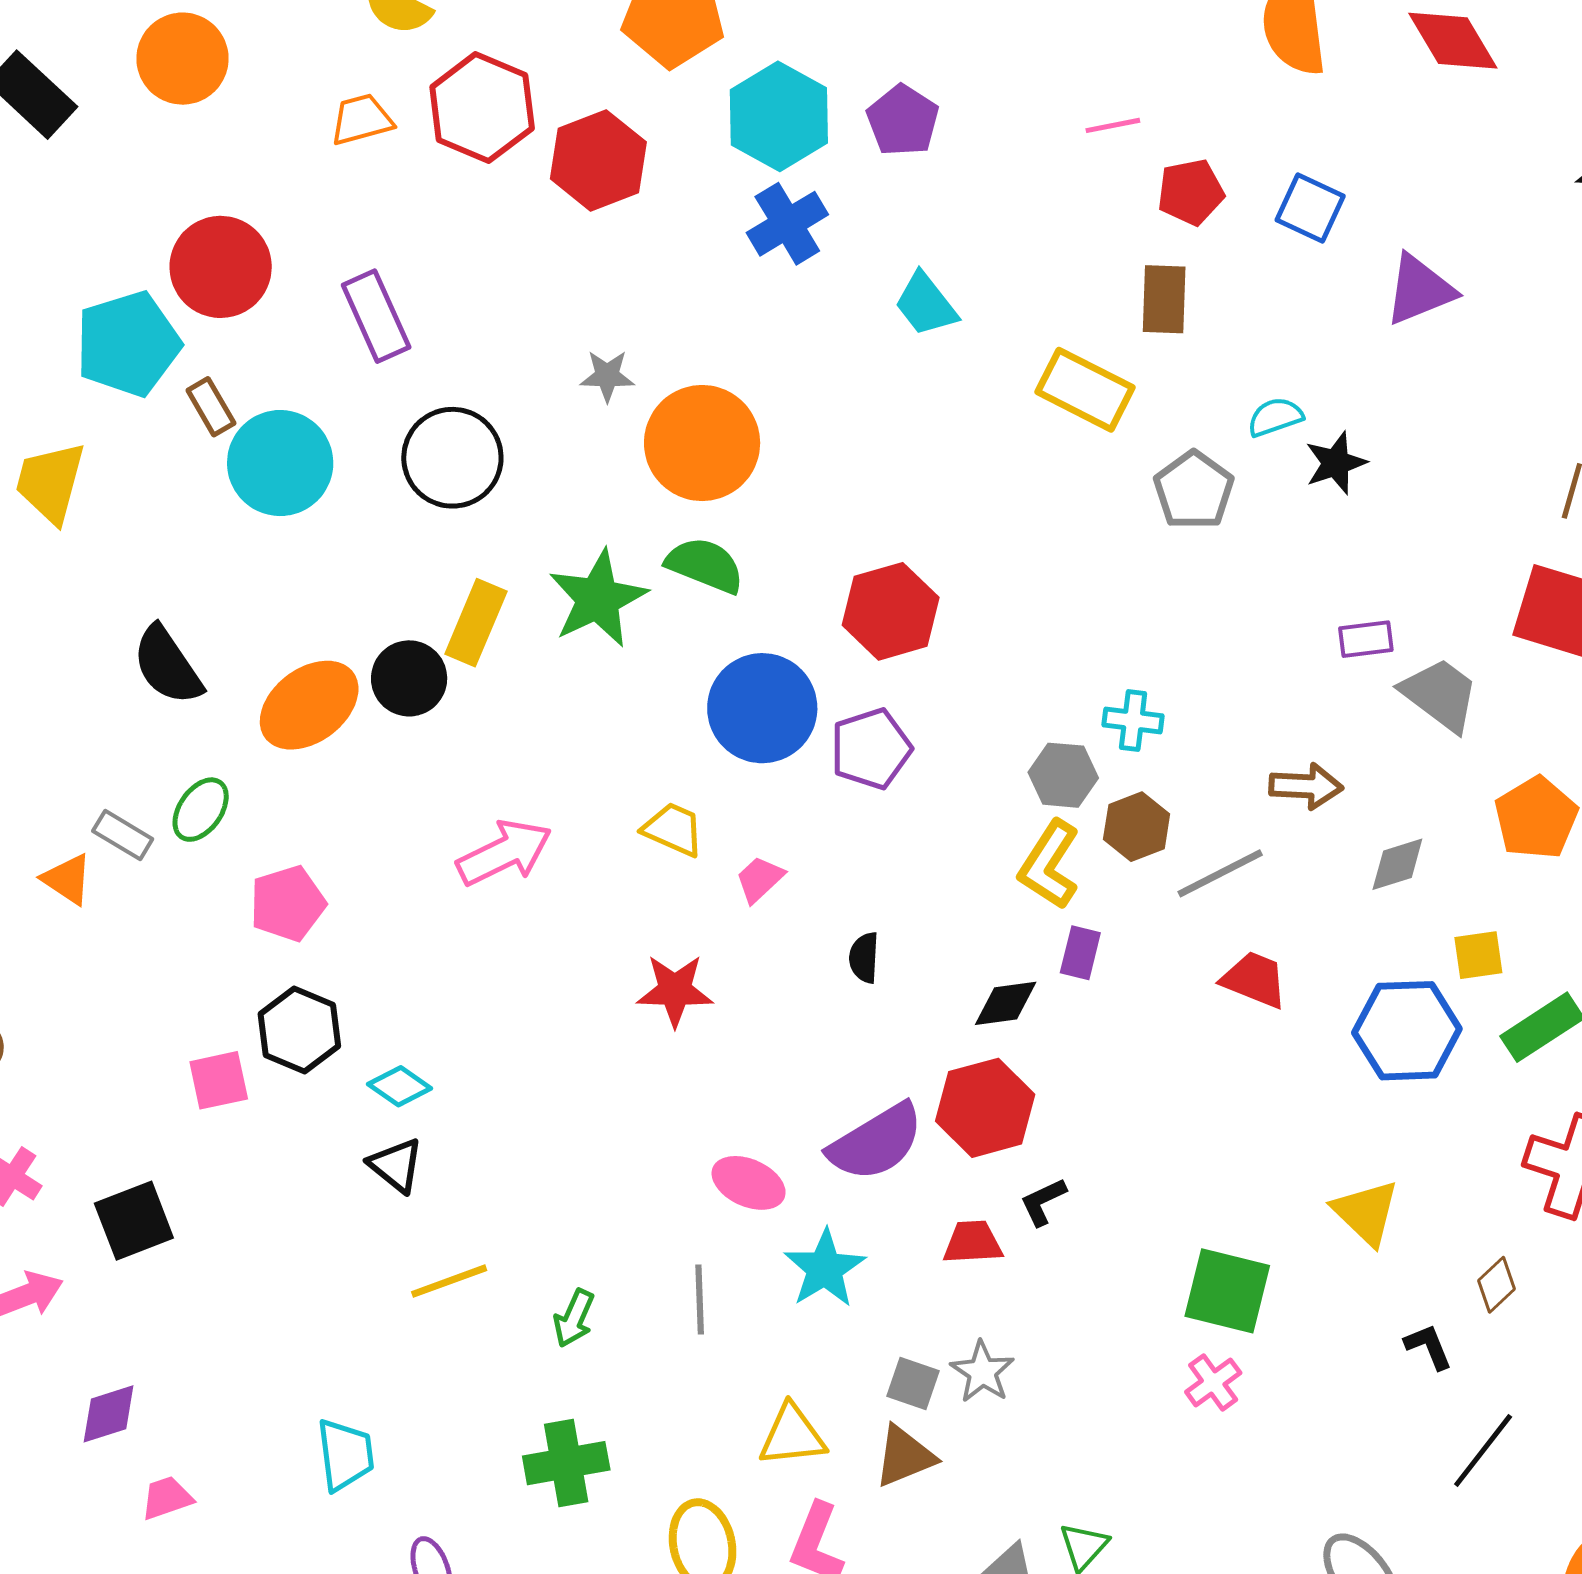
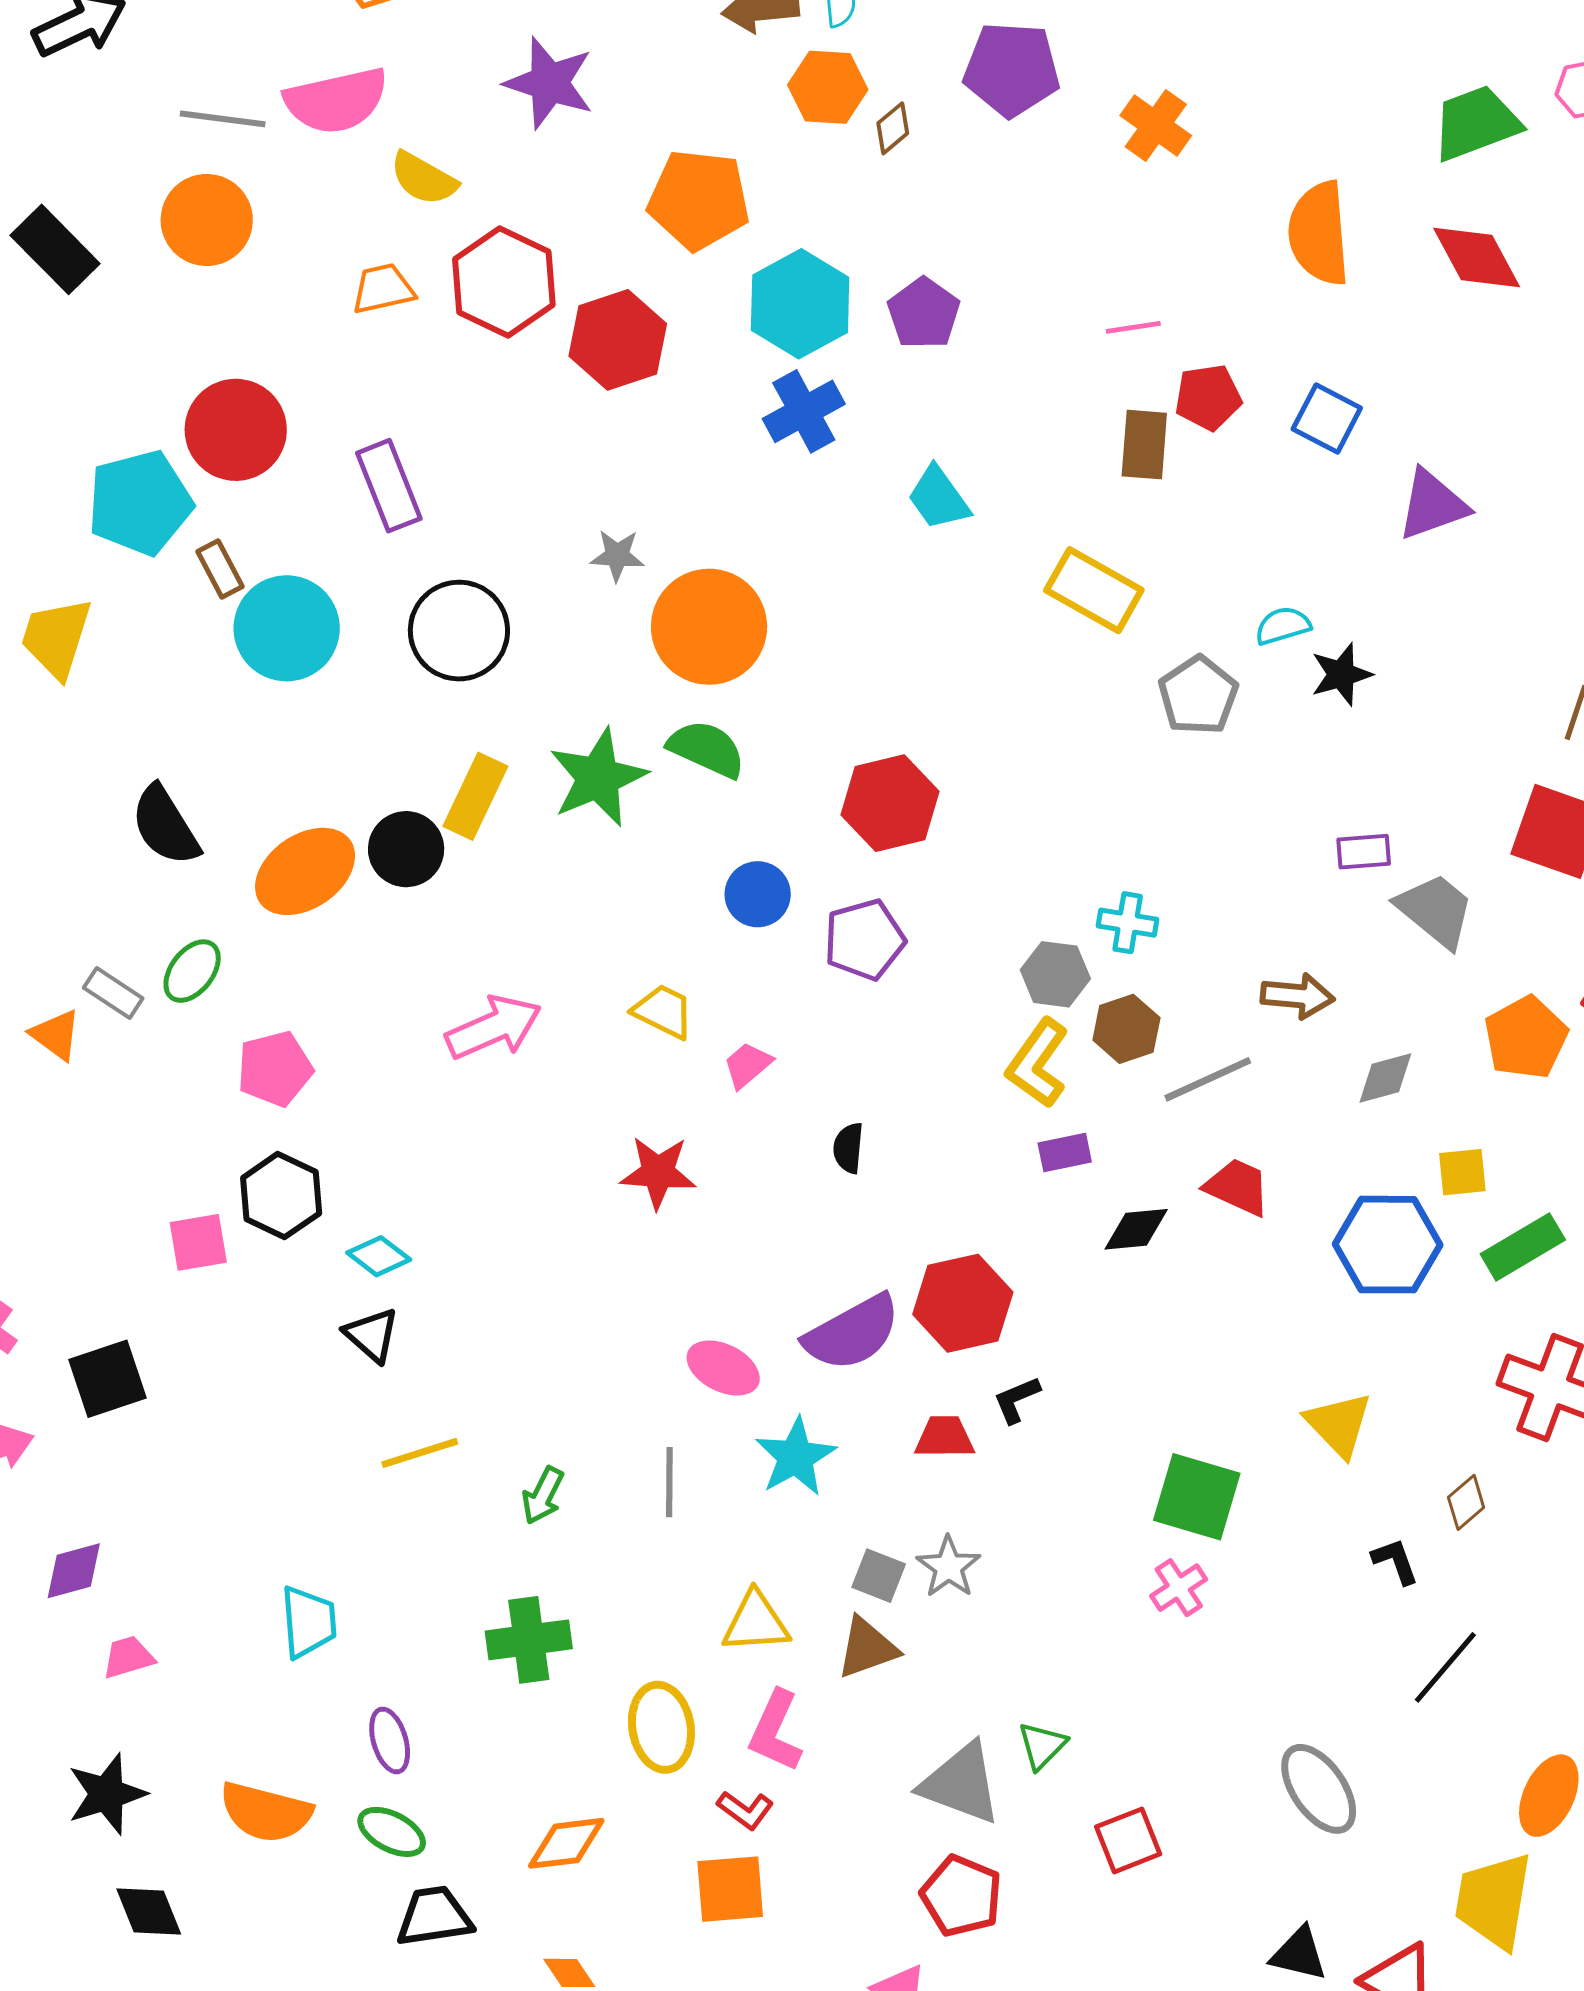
brown rectangle: (1164, 299) -> (1144, 445), moved
blue circle: (762, 708) -> (758, 894), size x0.6
purple rectangle: (1080, 953) -> (1065, 1153), turned 62
black diamond: (1006, 1003) -> (1136, 1229), moved

